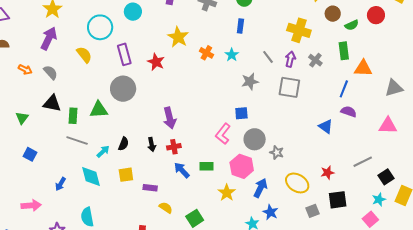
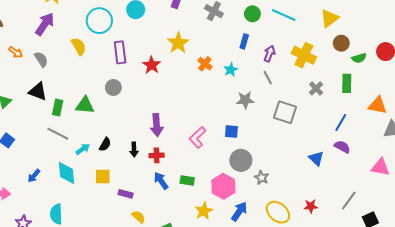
purple arrow: (290, 59) -> (269, 54), moved
orange triangle: (363, 68) -> (378, 105), moved
gray circle: (123, 89) -> (113, 87), size x0.6
pink L-shape: (223, 134) -> (198, 137), moved
gray line: (363, 162) -> (349, 201), turned -36

